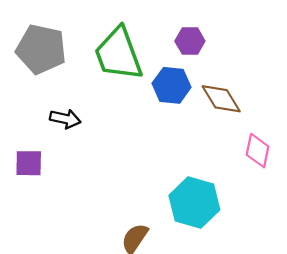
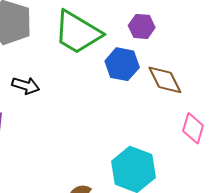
green trapezoid: (118, 54) -> (78, 32), turned -44

